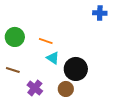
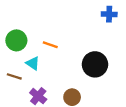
cyan triangle: (53, 58) -> (33, 63), moved
black circle: (76, 69) -> (95, 64), moved

